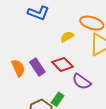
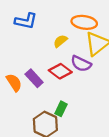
purple semicircle: (82, 82) -> (81, 64), moved

